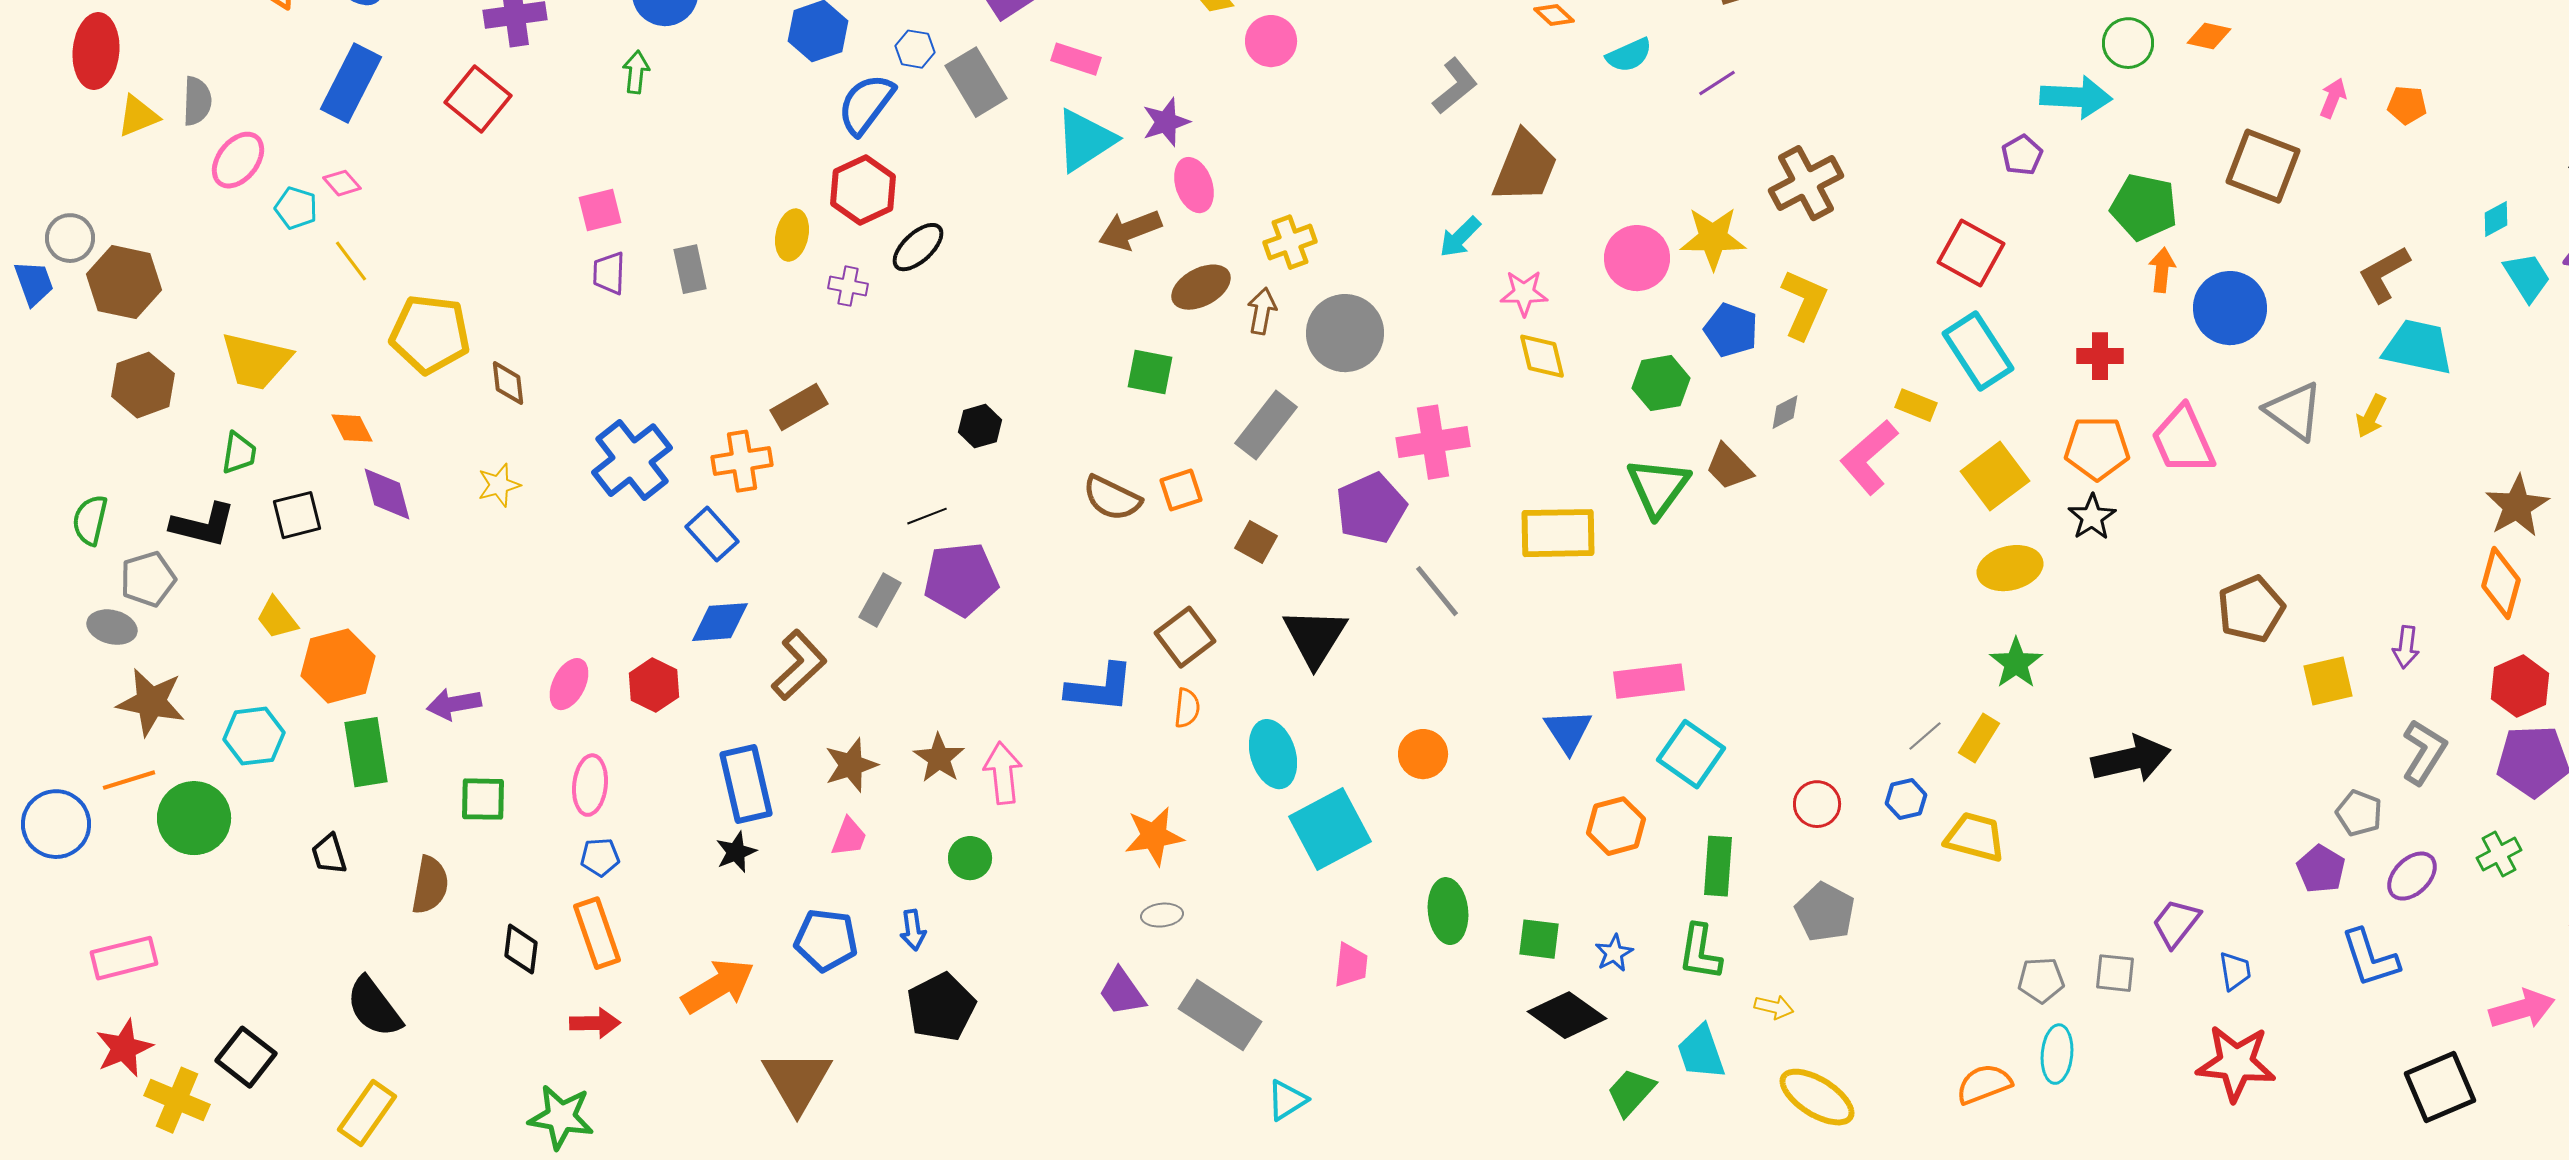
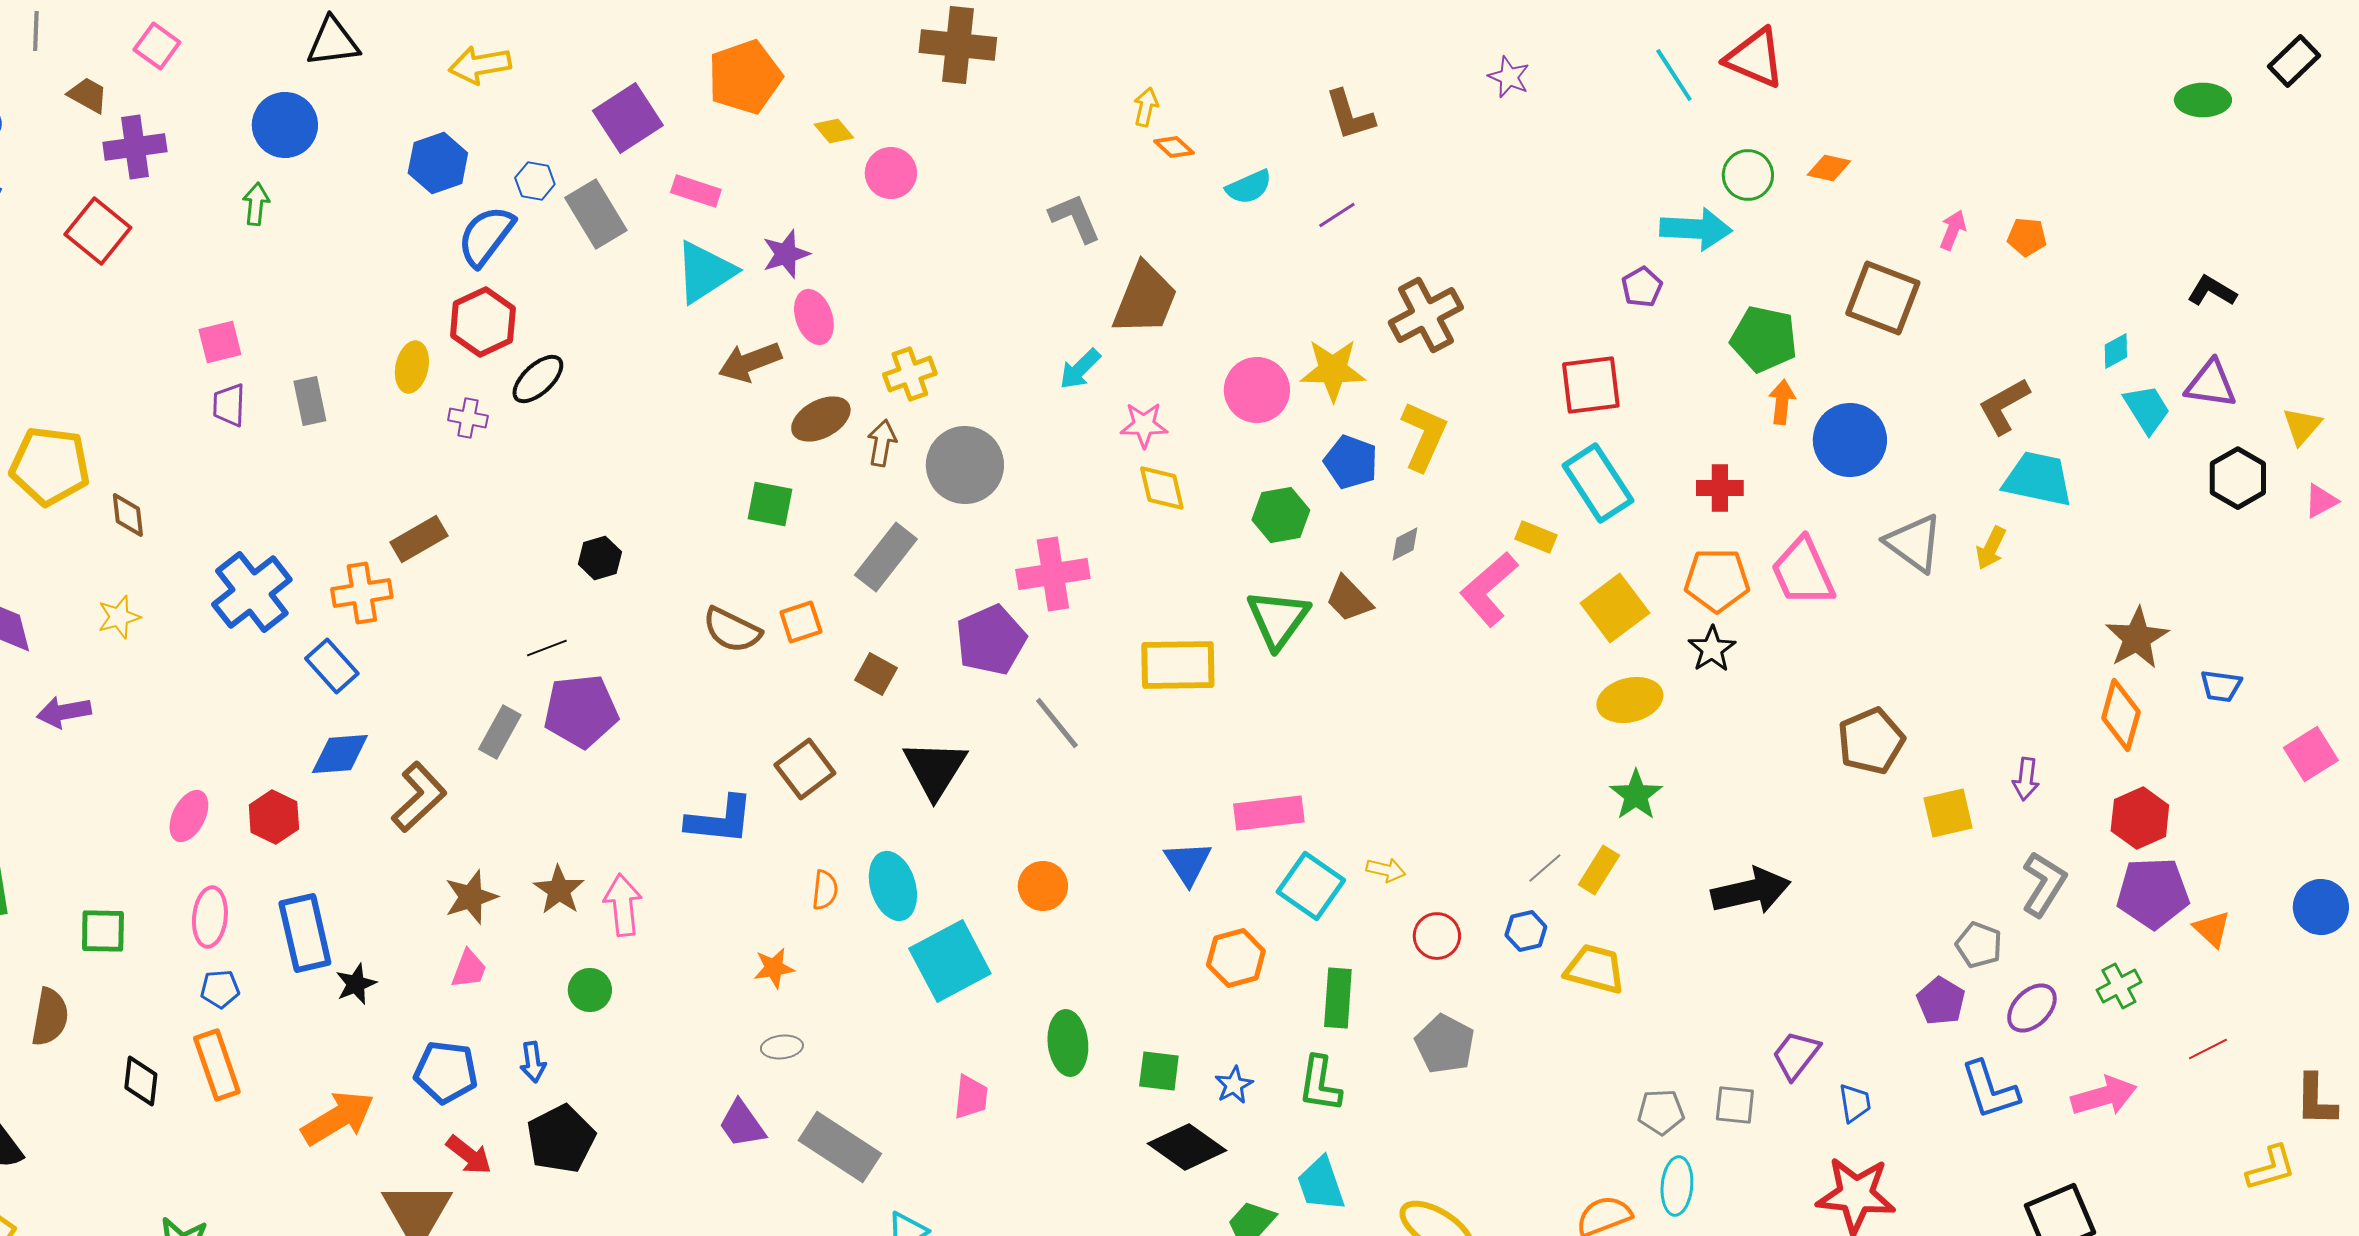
gray L-shape: (1455, 86) -> (1075, 218), turned -74
red square: (1971, 253) -> (1591, 385), turned -36
purple arrow: (454, 704) -> (64, 712), moved
orange semicircle: (1187, 708) -> (825, 890), moved
blue rectangle: (746, 784) -> (305, 933), moved
orange star: (1154, 836) -> (774, 968), size x0.7
yellow arrow: (1774, 1007) -> (1386, 870), moved
pink arrow: (2522, 1009) -> (2104, 1096), moved
red arrow: (595, 1023) -> (469, 1155), moved, turned 39

